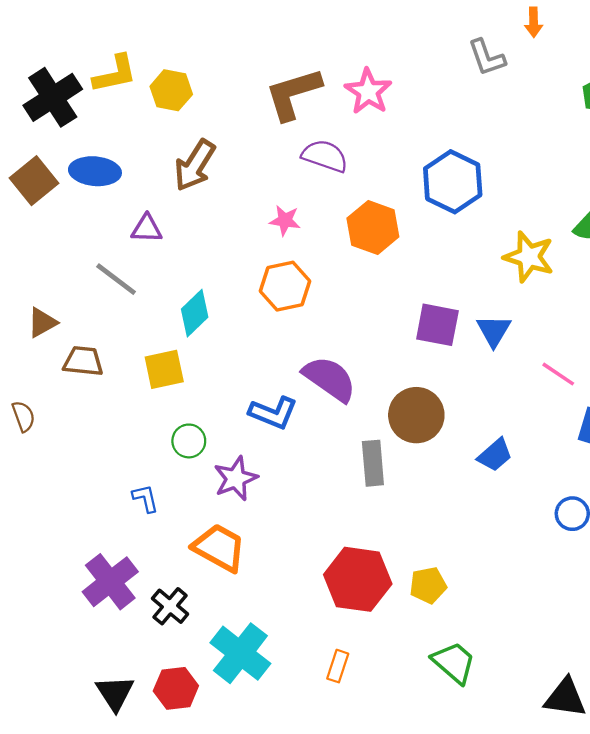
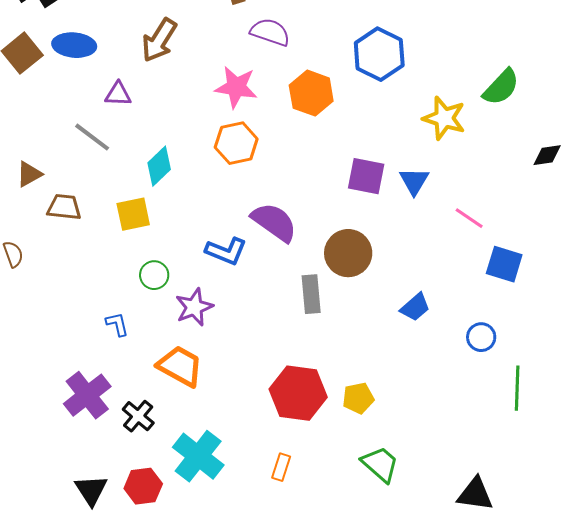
pink star: (285, 220) -> (236, 87), size x1.6
blue trapezoid: (495, 455) -> (415, 307), moved

